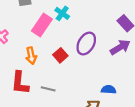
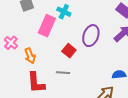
orange arrow: (31, 56) -> (30, 56), moved
gray line: (48, 89) -> (63, 73), moved

